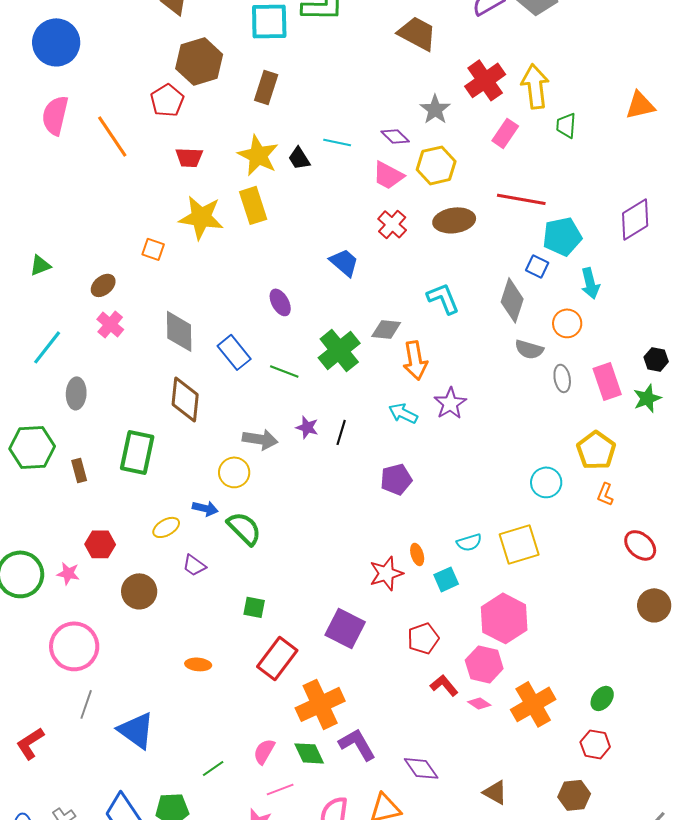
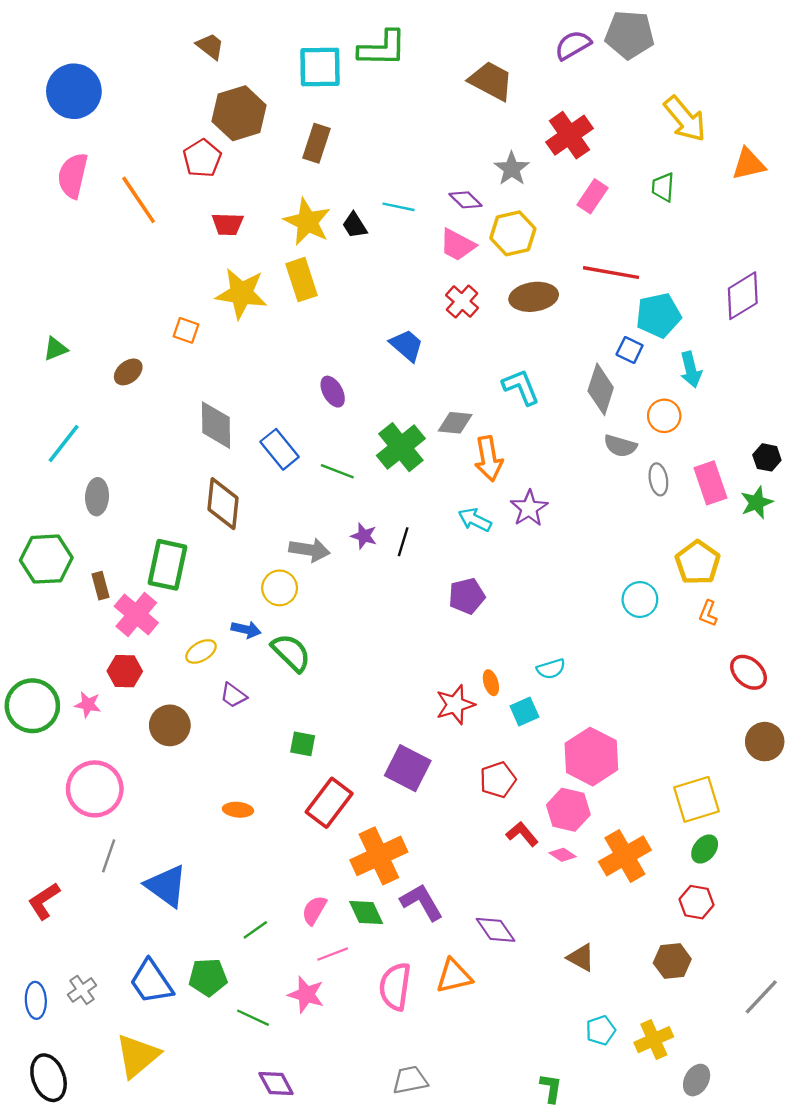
yellow arrow: (535, 86) -> (685, 119), moved, turned 147
pink cross: (110, 324) -> (136, 615), moved, size x1.4
yellow square: (519, 544) -> (697, 799), moved

